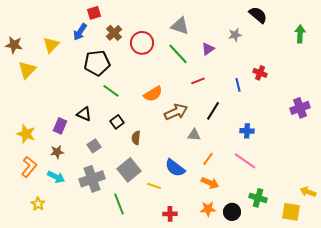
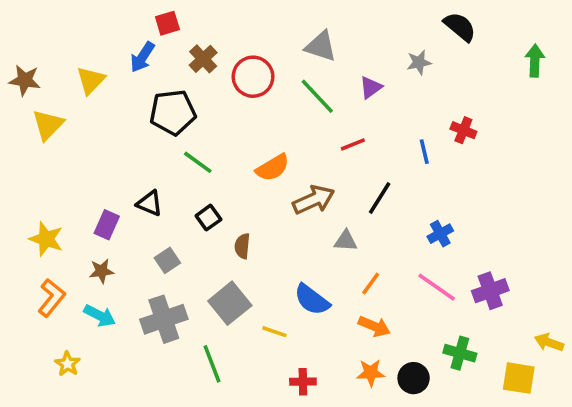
purple cross: (300, 108) -> (490, 291), moved
blue cross: (247, 131) -> (440, 234), turned -32

